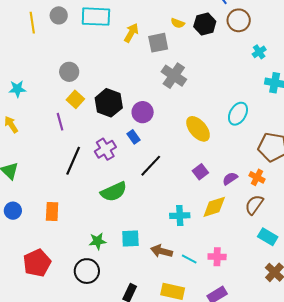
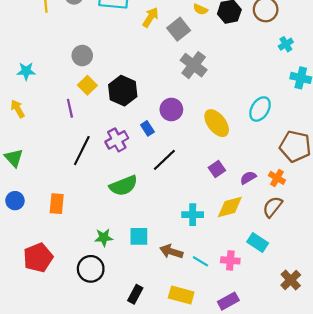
gray square: (158, 43) -> (179, 29), turned -30
purple circle: (143, 112) -> (171, 109), moved
cyan rectangle: (268, 237) -> (258, 243), moved

